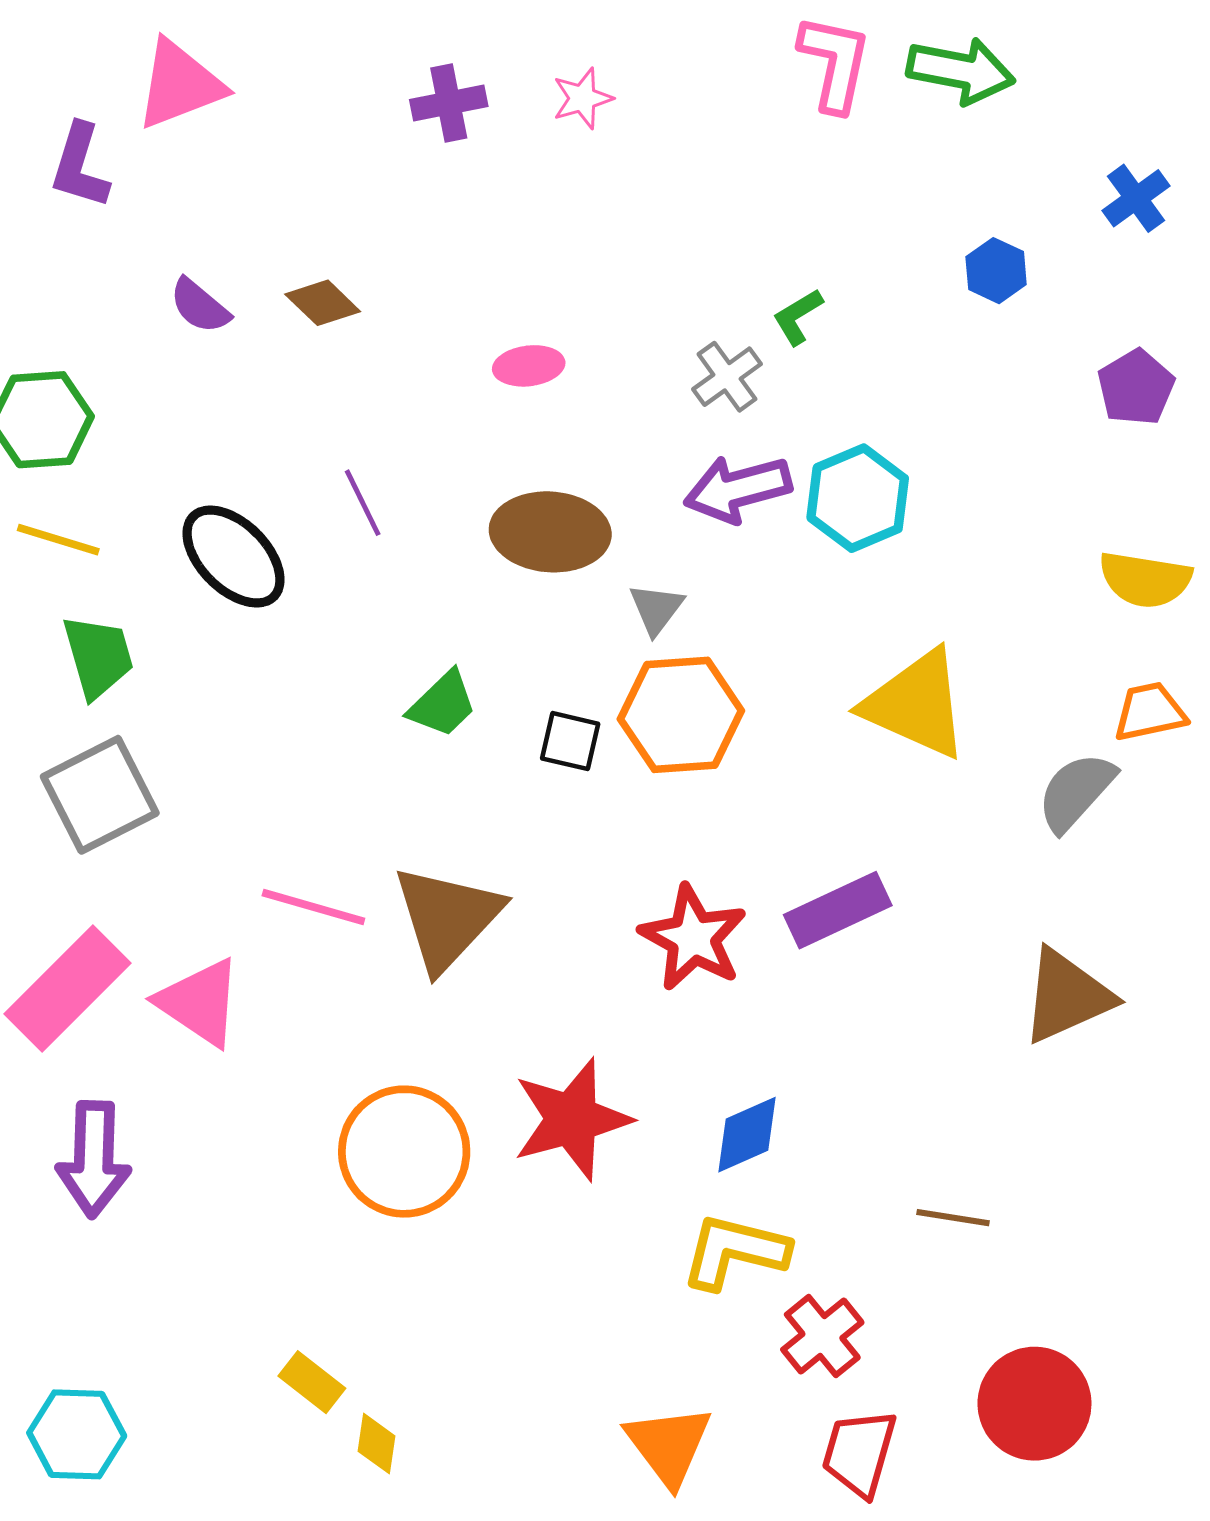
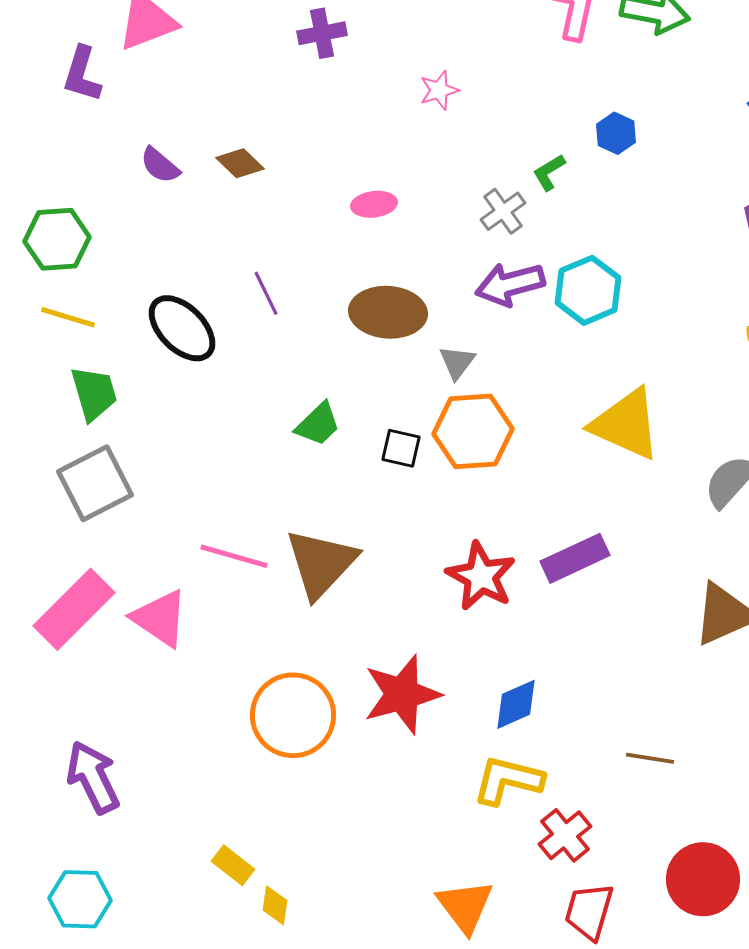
pink star: (582, 98) -> (439, 90), moved
blue hexagon: (996, 271) -> (616, 133), moved
purple arrow: (94, 1159) -> (93, 777), moved, turned 152

